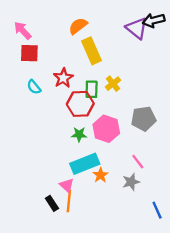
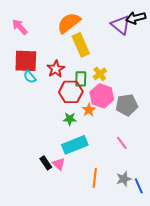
orange semicircle: (78, 26) -> (69, 23), size x1.4
red square: (29, 53) -> (26, 61), moved, size x1.4
pink hexagon: (106, 129) -> (102, 96), moved
orange star: (101, 175) -> (89, 110), moved
gray star: (131, 182) -> (124, 179), moved
orange line: (69, 201) -> (95, 178), moved
black rectangle: (52, 203) -> (46, 163), moved

